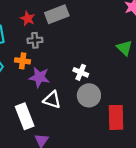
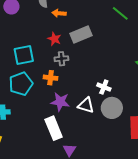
purple star: (39, 77) -> (60, 102), moved
white triangle: (52, 100) -> (86, 105), moved

